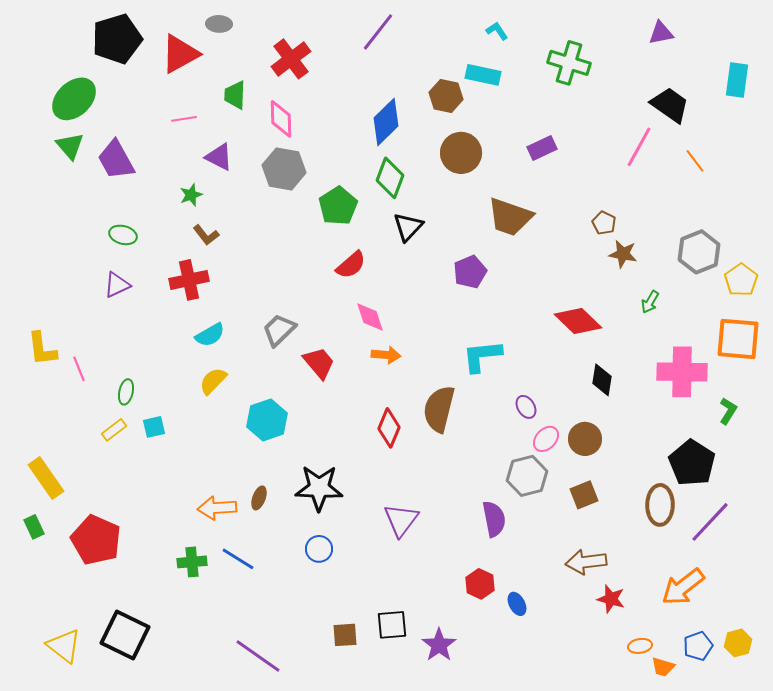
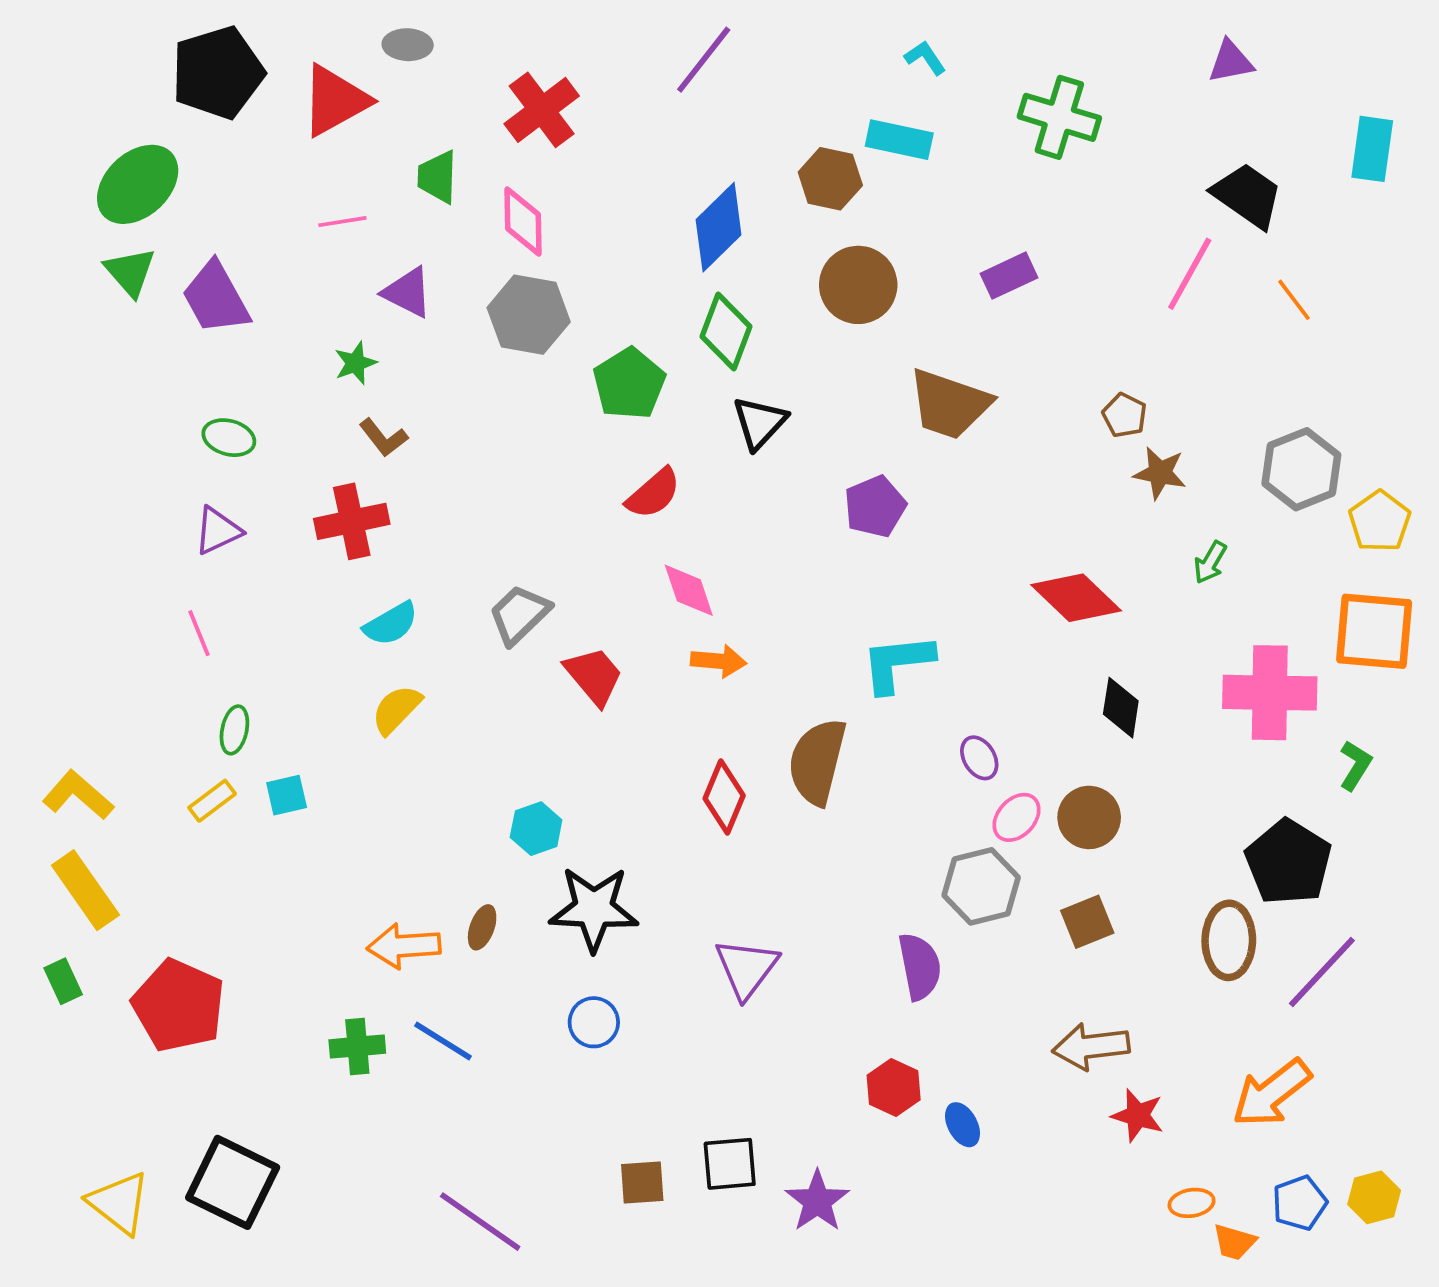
yellow L-shape: (42, 349) -> (78, 795), moved, turned 138
pink line: (79, 369) -> (199, 633), moved
cyan hexagon: (267, 420) -> (536, 829), moved, size x0.7

